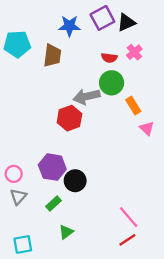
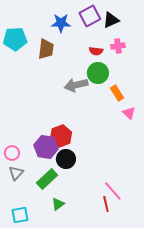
pink cross: (134, 52) -> (118, 46), turned 32
red hexagon: (69, 118) -> (61, 136), moved
green rectangle: (53, 203) -> (47, 179), size x1.5
red line: (127, 240) -> (106, 204), moved, turned -70

